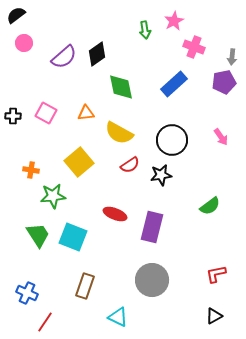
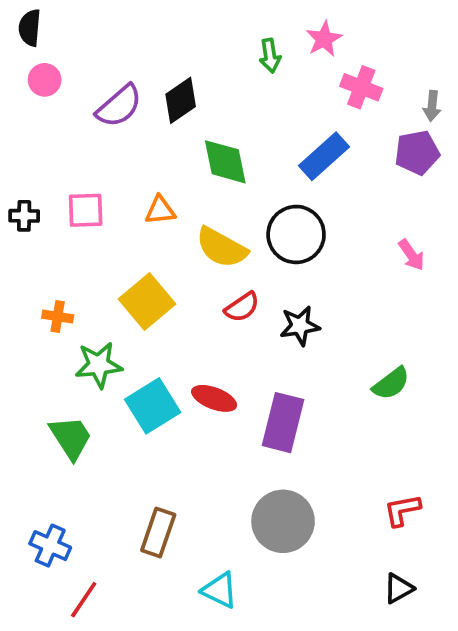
black semicircle: (16, 15) -> (30, 28), turned -48
pink square: (46, 113) -> (86, 210), turned -30
black circle: (172, 140) -> (296, 234), moved
cyan square: (73, 237) -> (153, 406), moved, turned 36

